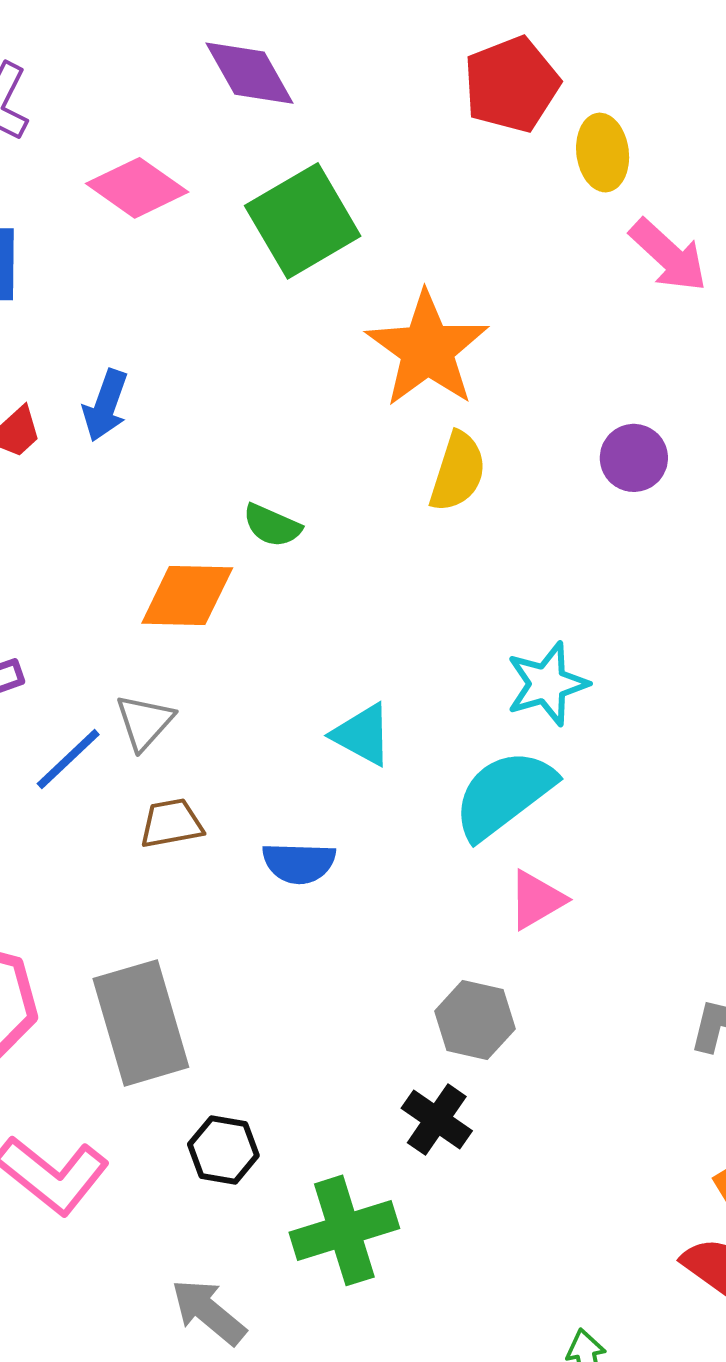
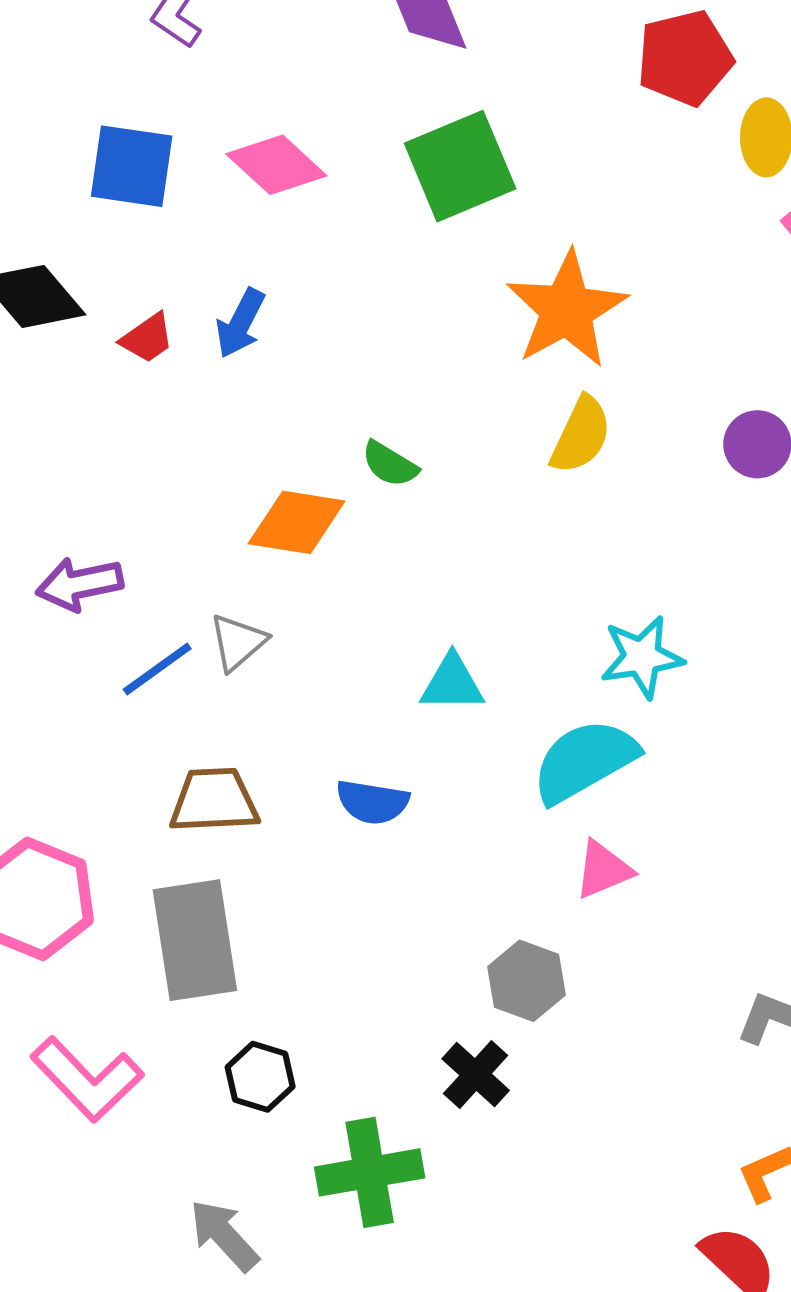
pink diamond: (137, 188) -> (276, 165), moved
cyan triangle: (362, 735) -> (452, 683), turned -36
brown trapezoid: (171, 823) -> (214, 800), moved, size x1.4

